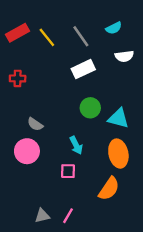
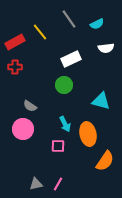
red rectangle: (18, 33) -> (15, 42), moved
gray line: (81, 36) -> (69, 19), moved
green circle: (90, 108) -> (64, 85), moved
orange ellipse: (118, 154) -> (88, 134), moved
orange semicircle: (109, 189) -> (105, 161), moved

